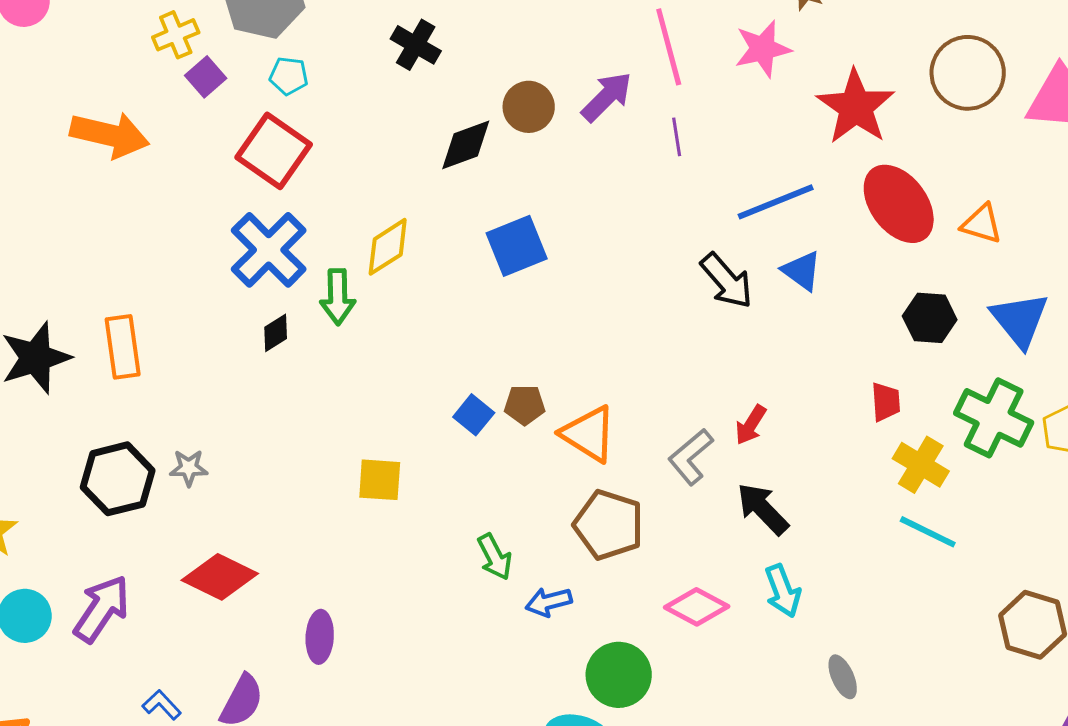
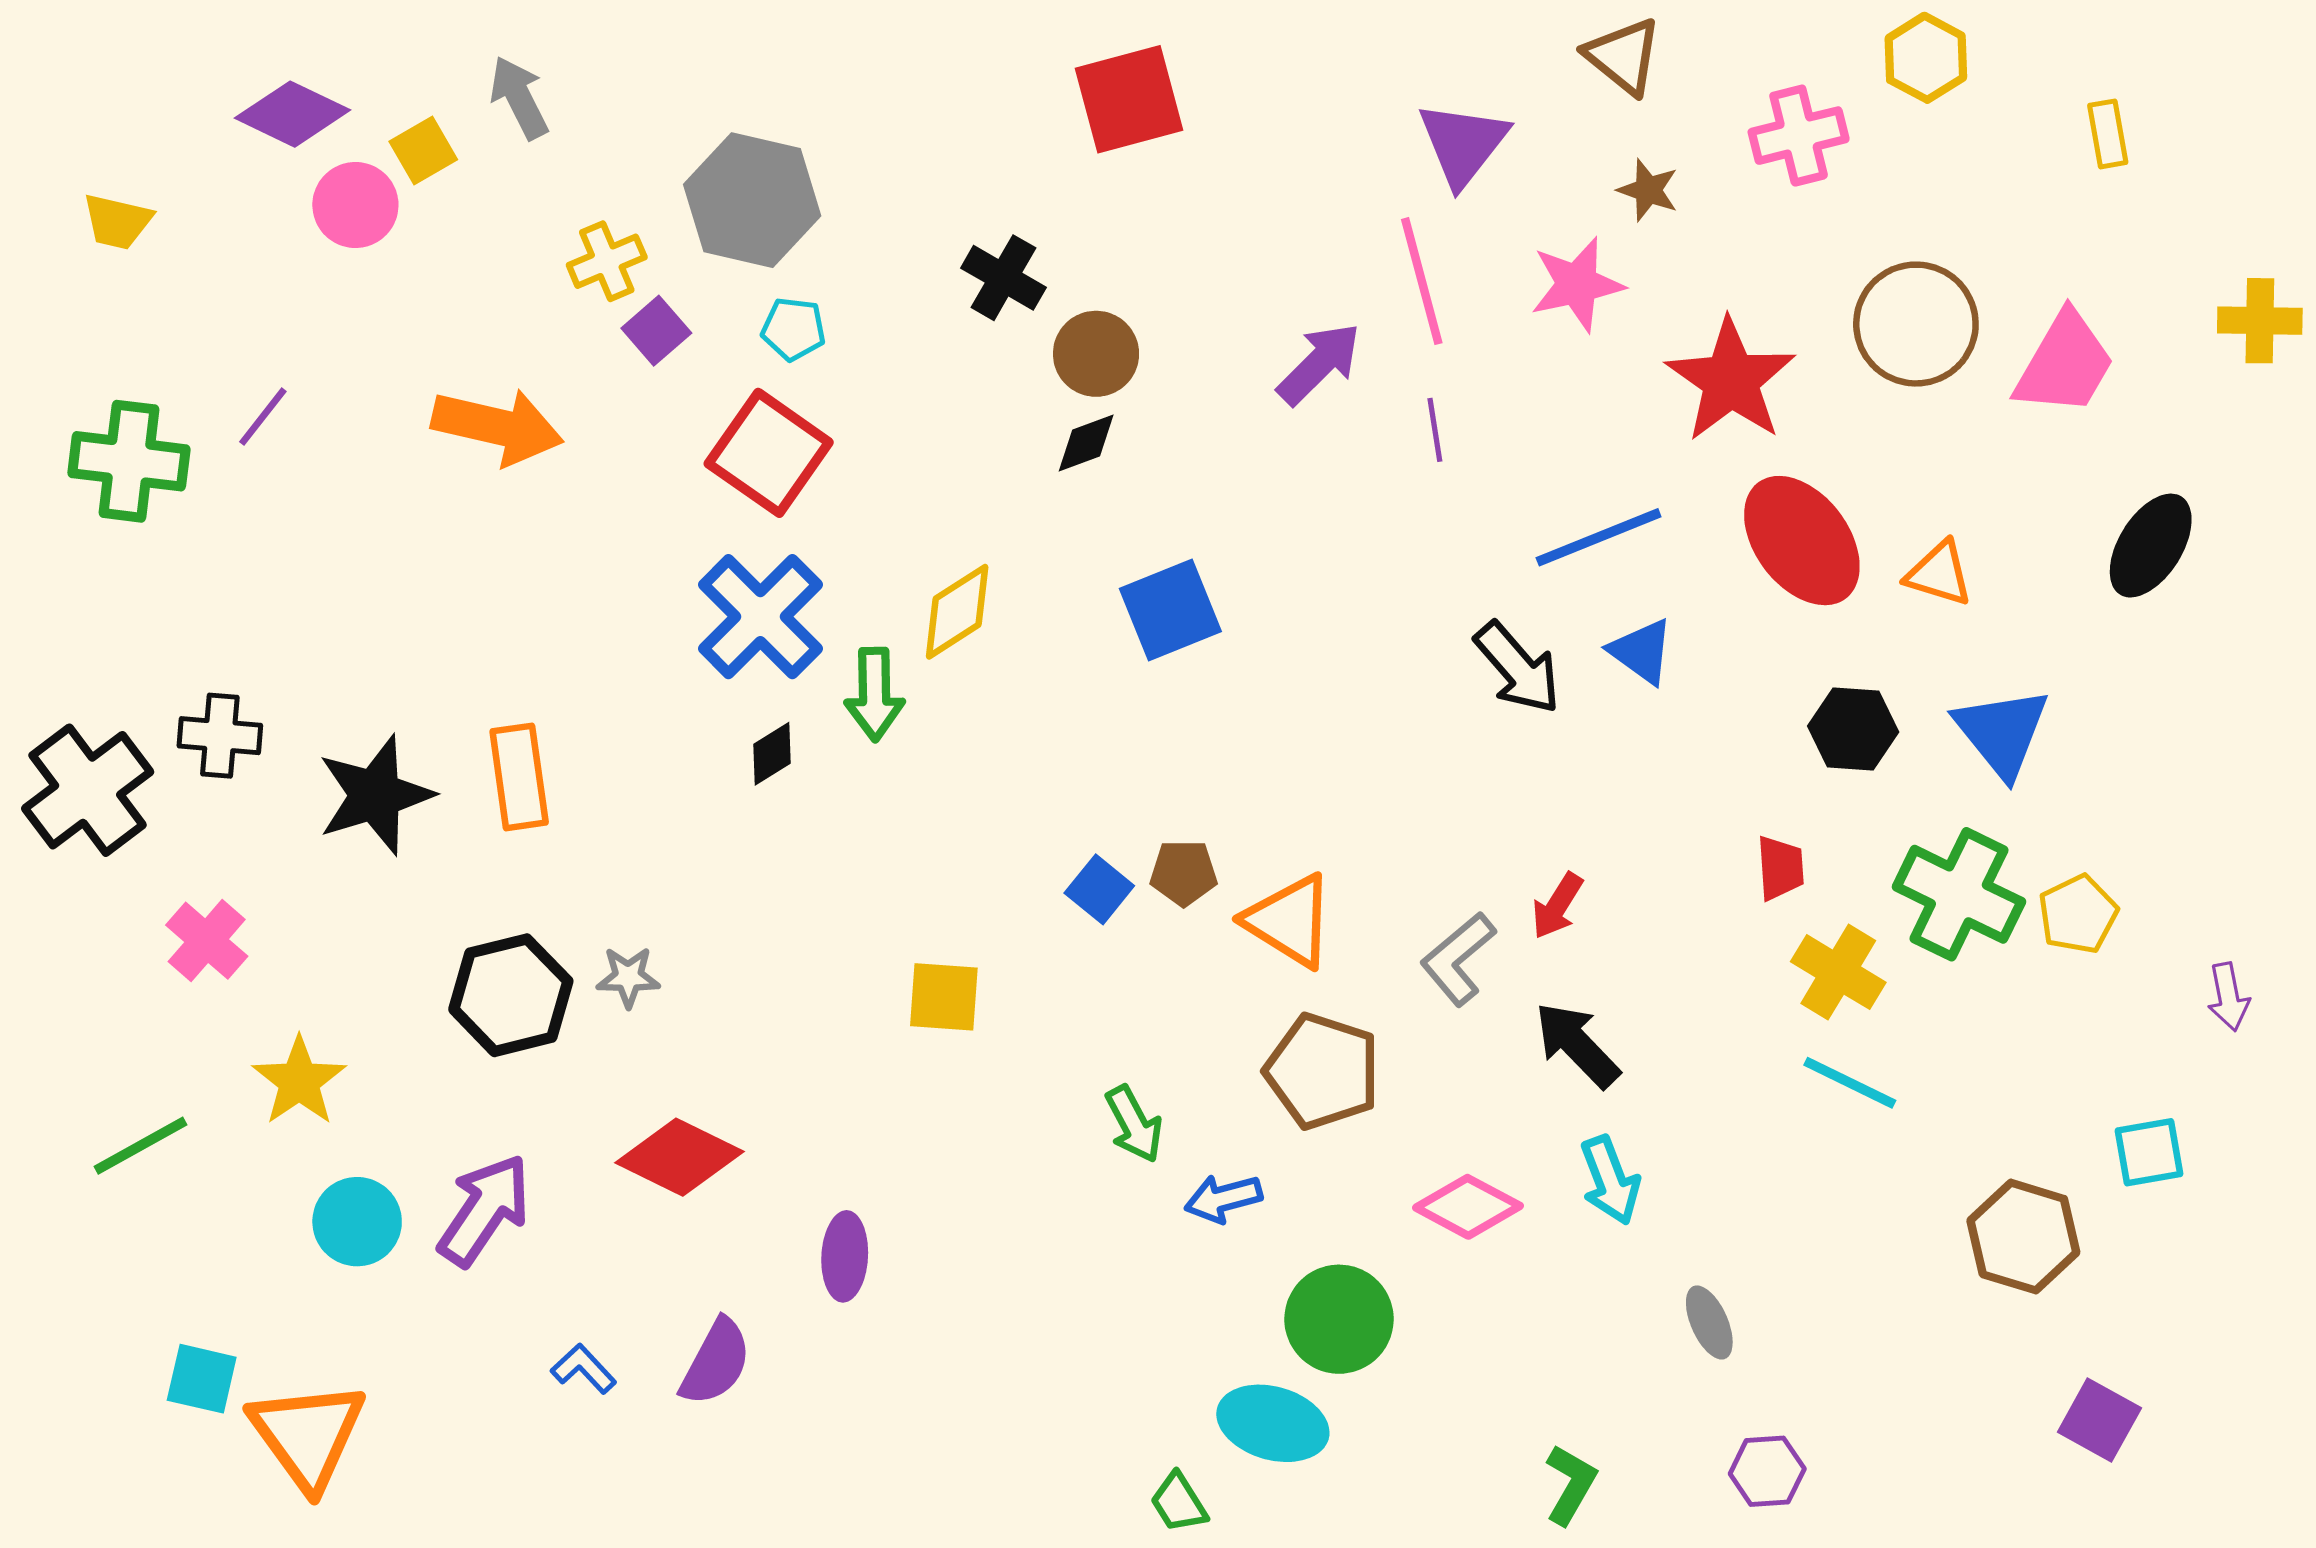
brown circle: (529, 107) -> (1096, 354), moved
black diamond: (466, 145) -> (1086, 443), size x0.7

